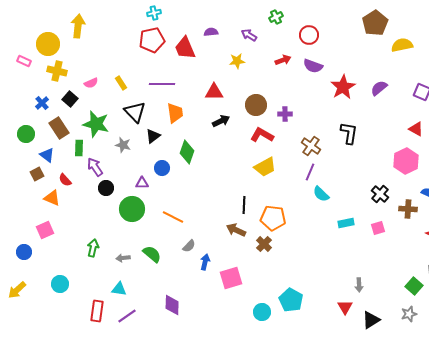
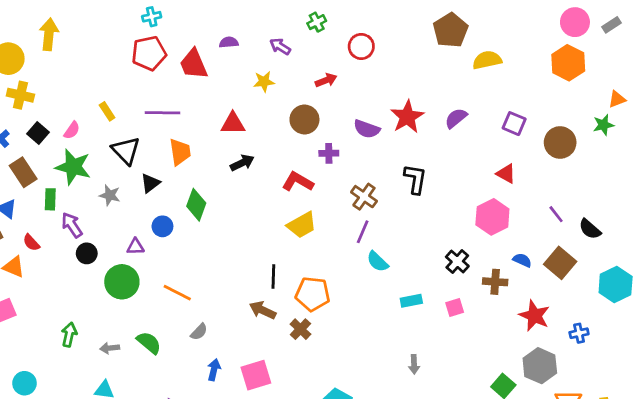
purple semicircle: (313, 66) -> (367, 129), moved
pink semicircle: (91, 83) -> (72, 130), moved, turned -32
brown circle: (256, 105) -> (304, 119), moved
blue arrow: (205, 262) -> (214, 370), moved
gray arrow: (359, 285) -> (414, 364), moved

